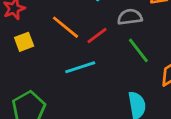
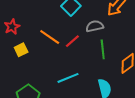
green line: (138, 50) -> (103, 49), turned 36
cyan line: (80, 67) -> (68, 78), moved

